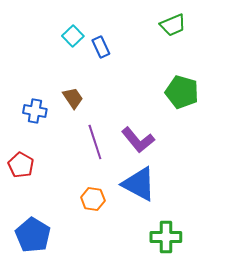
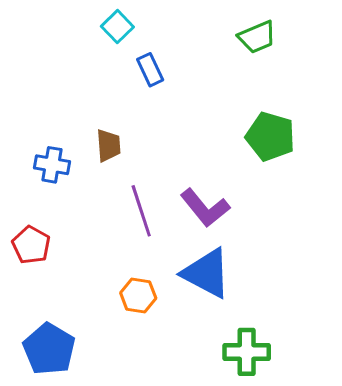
cyan square: (73, 36) -> (117, 27), moved
brown trapezoid: (73, 98) -> (108, 145), turned 30

